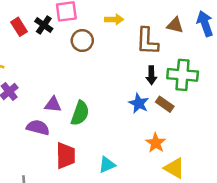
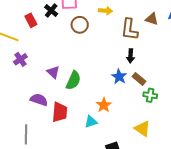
red rectangle: (19, 27) -> (31, 20), moved
green cross: (183, 75) -> (150, 95), moved, size x0.6
purple triangle: (53, 105) -> (53, 72), turned 32
purple semicircle: (38, 127) -> (39, 100), moved
orange star: (156, 143) -> (104, 105), moved

